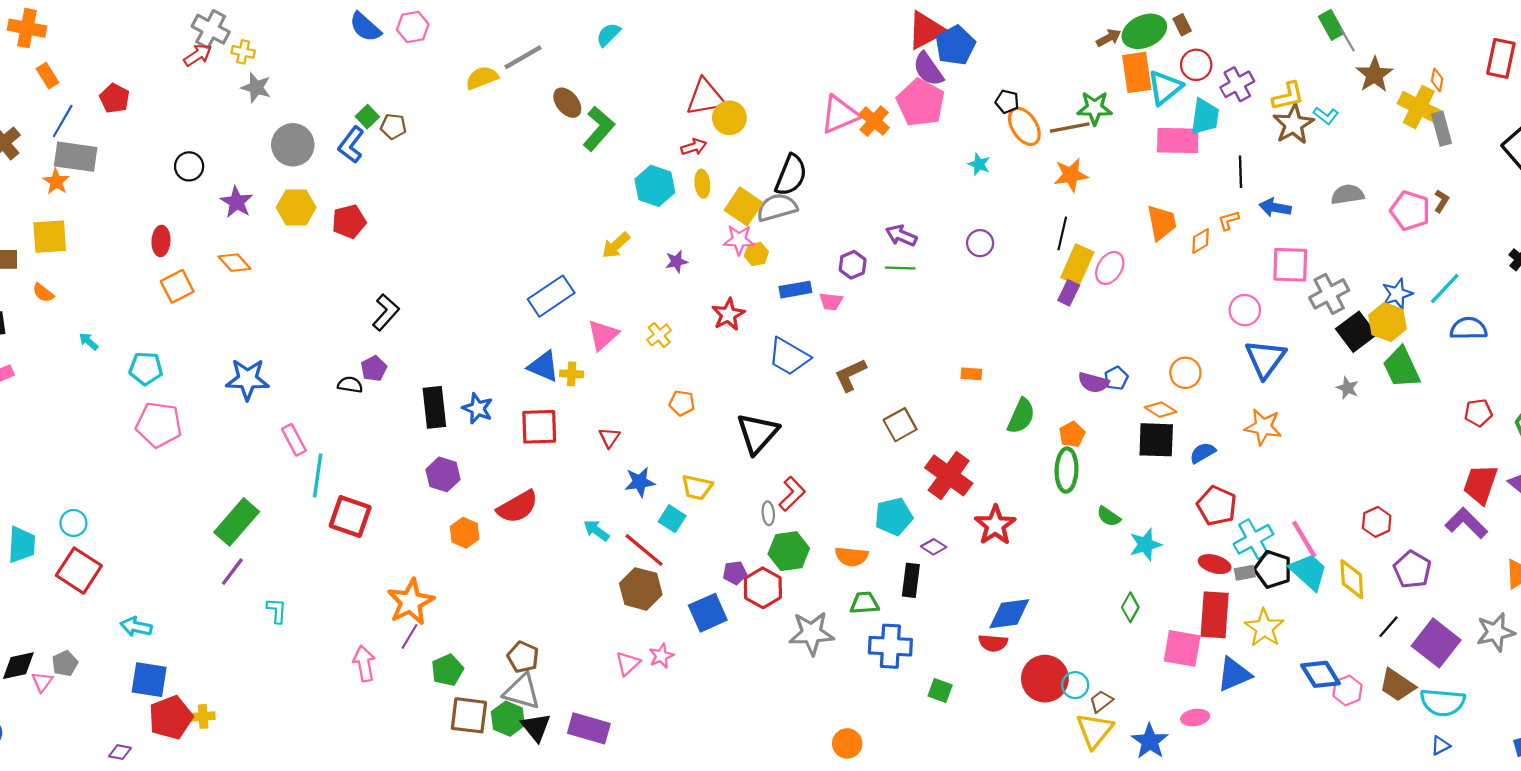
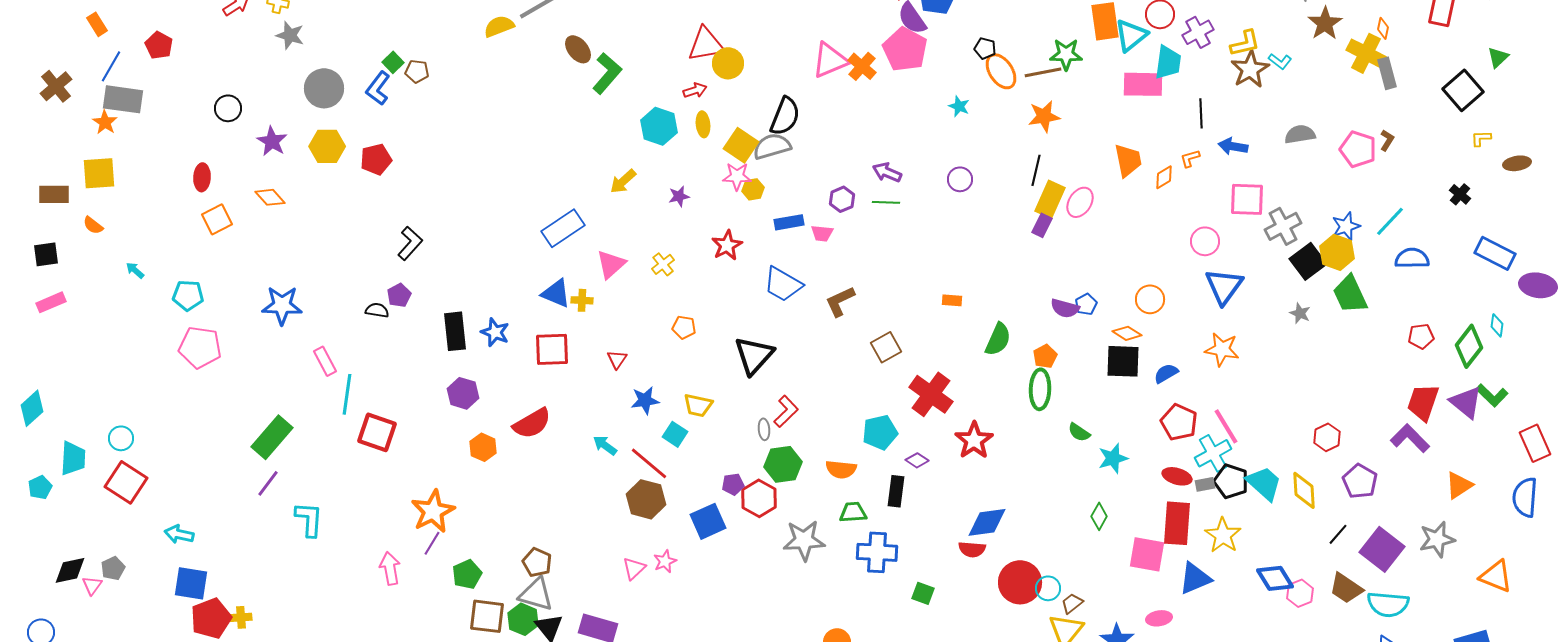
pink line: (1304, 539) -> (1226, 426), moved
cyan L-shape: (277, 611) -> (309, 519), size x1.5

